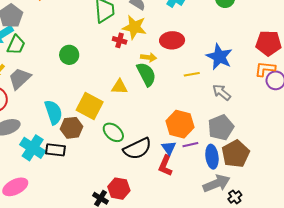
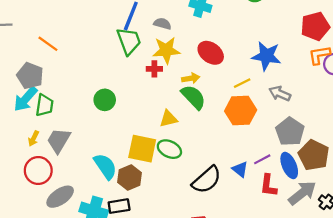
red ellipse: (172, 40) -> (211, 53), turned 55
orange hexagon: (180, 124) -> (241, 111), moved
green ellipse: (113, 132) -> (169, 149), moved
red L-shape: (165, 166) -> (268, 185), moved

